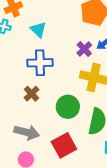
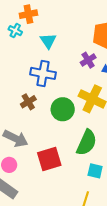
purple cross: (84, 49) -> (88, 60), moved
green circle: (68, 107) -> (63, 109), moved

